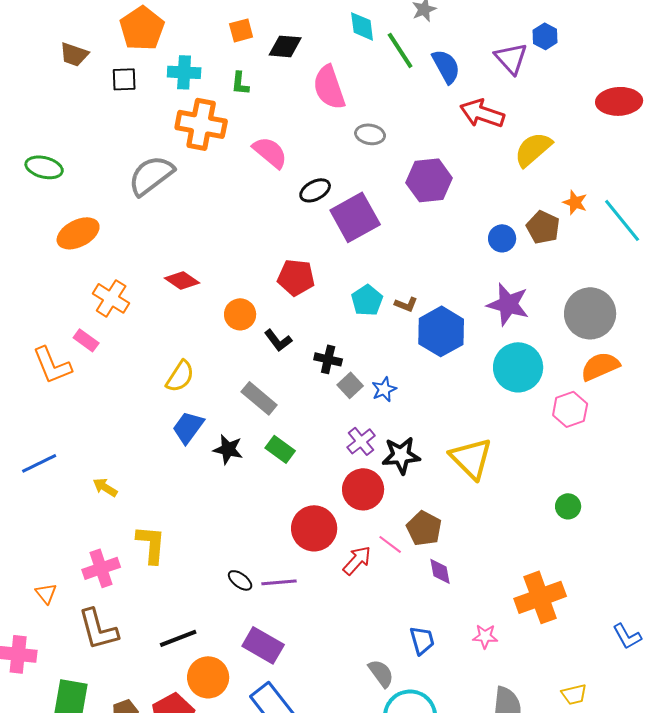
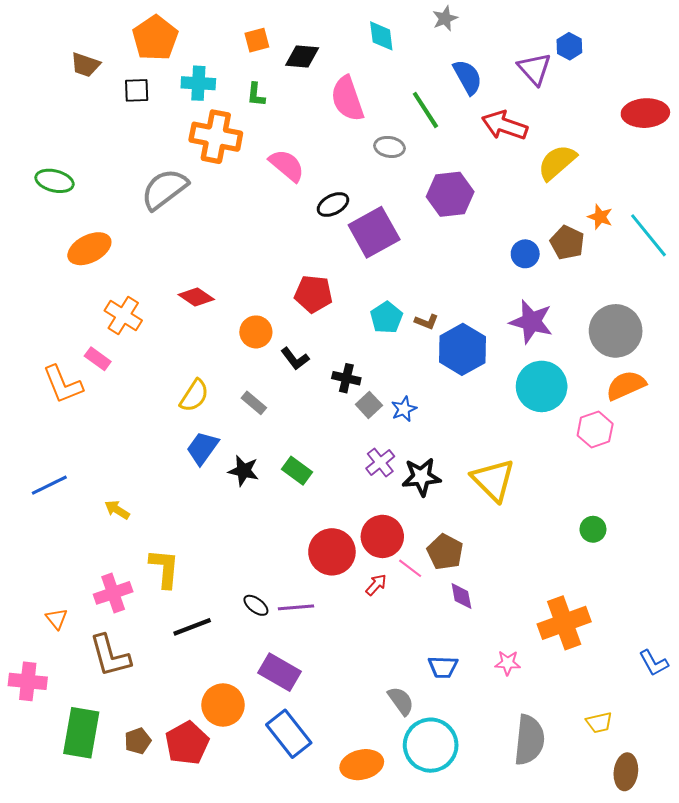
green line: (400, 50) -> (425, 110), moved
gray rectangle: (259, 398) -> (254, 403), moved, size x0.7
red circle: (363, 489) -> (382, 536), moved
red arrow: (357, 560) -> (376, 585), size x0.7
black line: (178, 638) -> (192, 627), moved
blue trapezoid: (422, 640) -> (443, 667), turned 108

